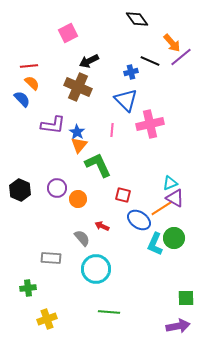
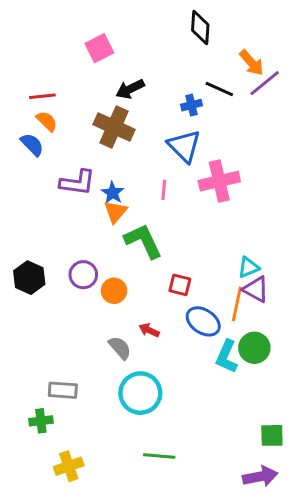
black diamond: (137, 19) -> (200, 28), turned 40
orange line: (162, 208) -> (237, 304), turned -45
gray rectangle: (51, 258) -> (63, 390), moved

